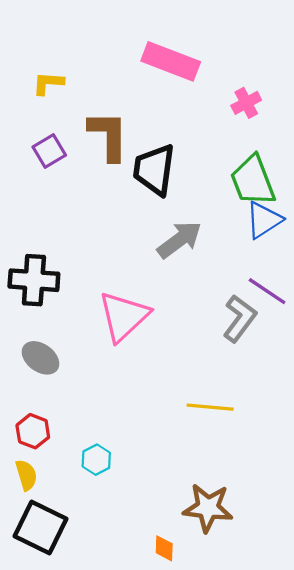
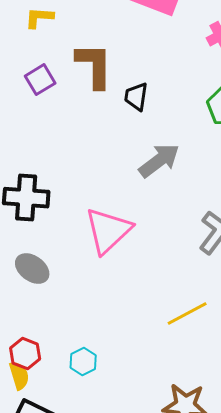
black trapezoid: (154, 170) -> (136, 97), size x0.6
yellow line: (210, 407) -> (187, 314), turned -33
red hexagon: (33, 431) -> (25, 354), moved

